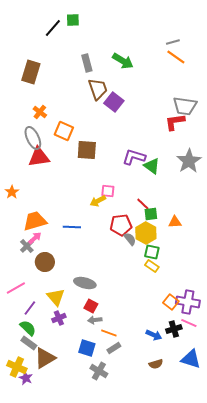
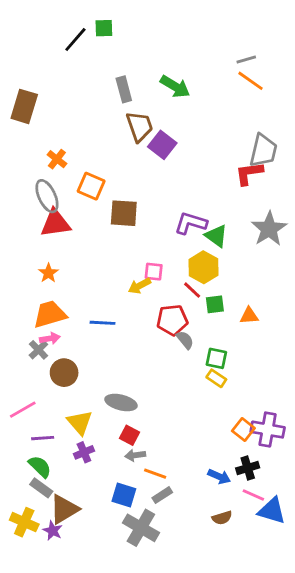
brown rectangle: (31, 72) -> (24, 106), moved
gray trapezoid: (185, 106) -> (263, 151), turned -85
orange star: (12, 192) -> (48, 273), moved
red line: (143, 204) -> (192, 290), moved
yellow hexagon: (146, 233) -> (204, 267), moved
pink arrow: (35, 238) -> (50, 338), turned 32
purple line: (30, 308) -> (43, 438), turned 49
pink line: (189, 323) -> (253, 495), moved
gray cross: (99, 371) -> (141, 528), size x1.4
purple star: (26, 378) -> (53, 531), moved

